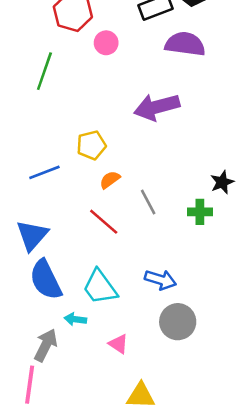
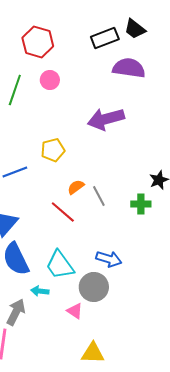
pink circle: (106, 43) -> (50, 80), moved
orange semicircle: (110, 180) -> (76, 187), moved
gray circle: (178, 322) -> (94, 287), moved

